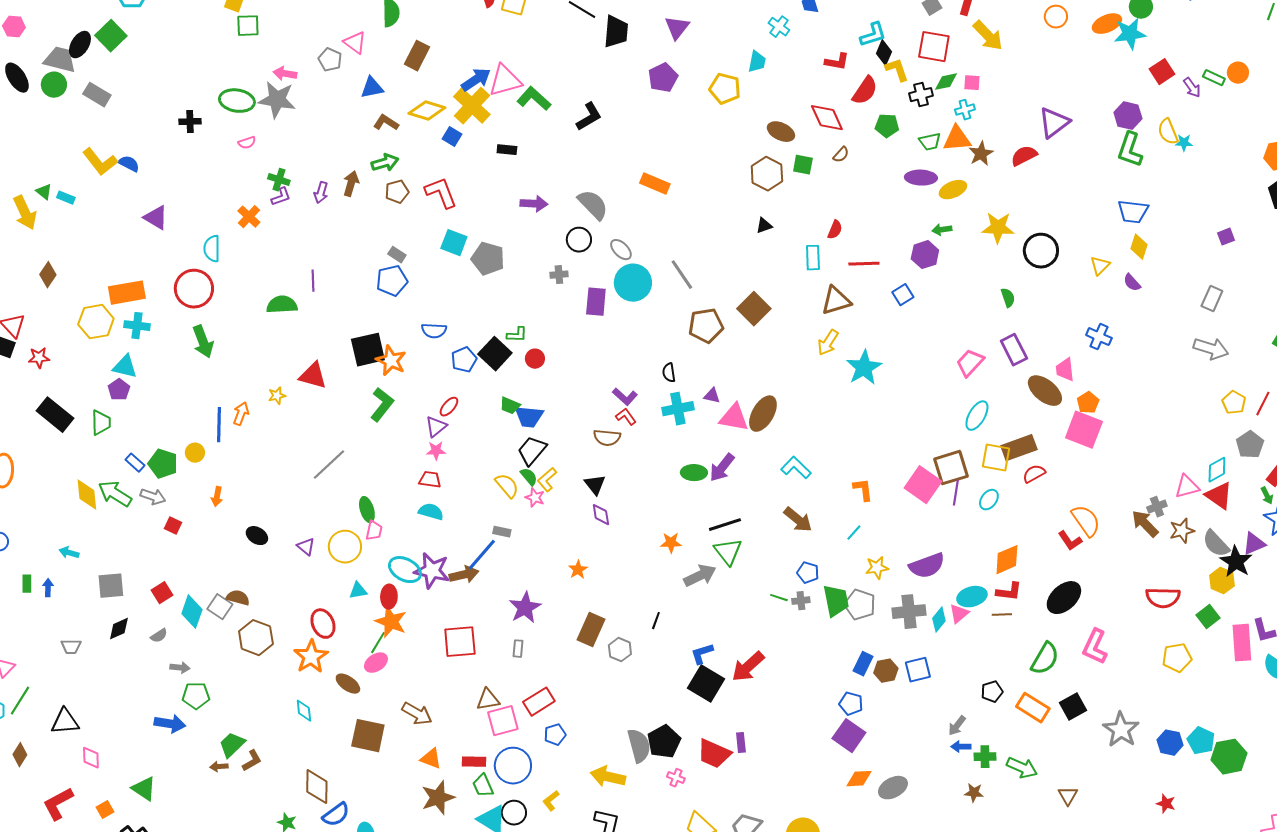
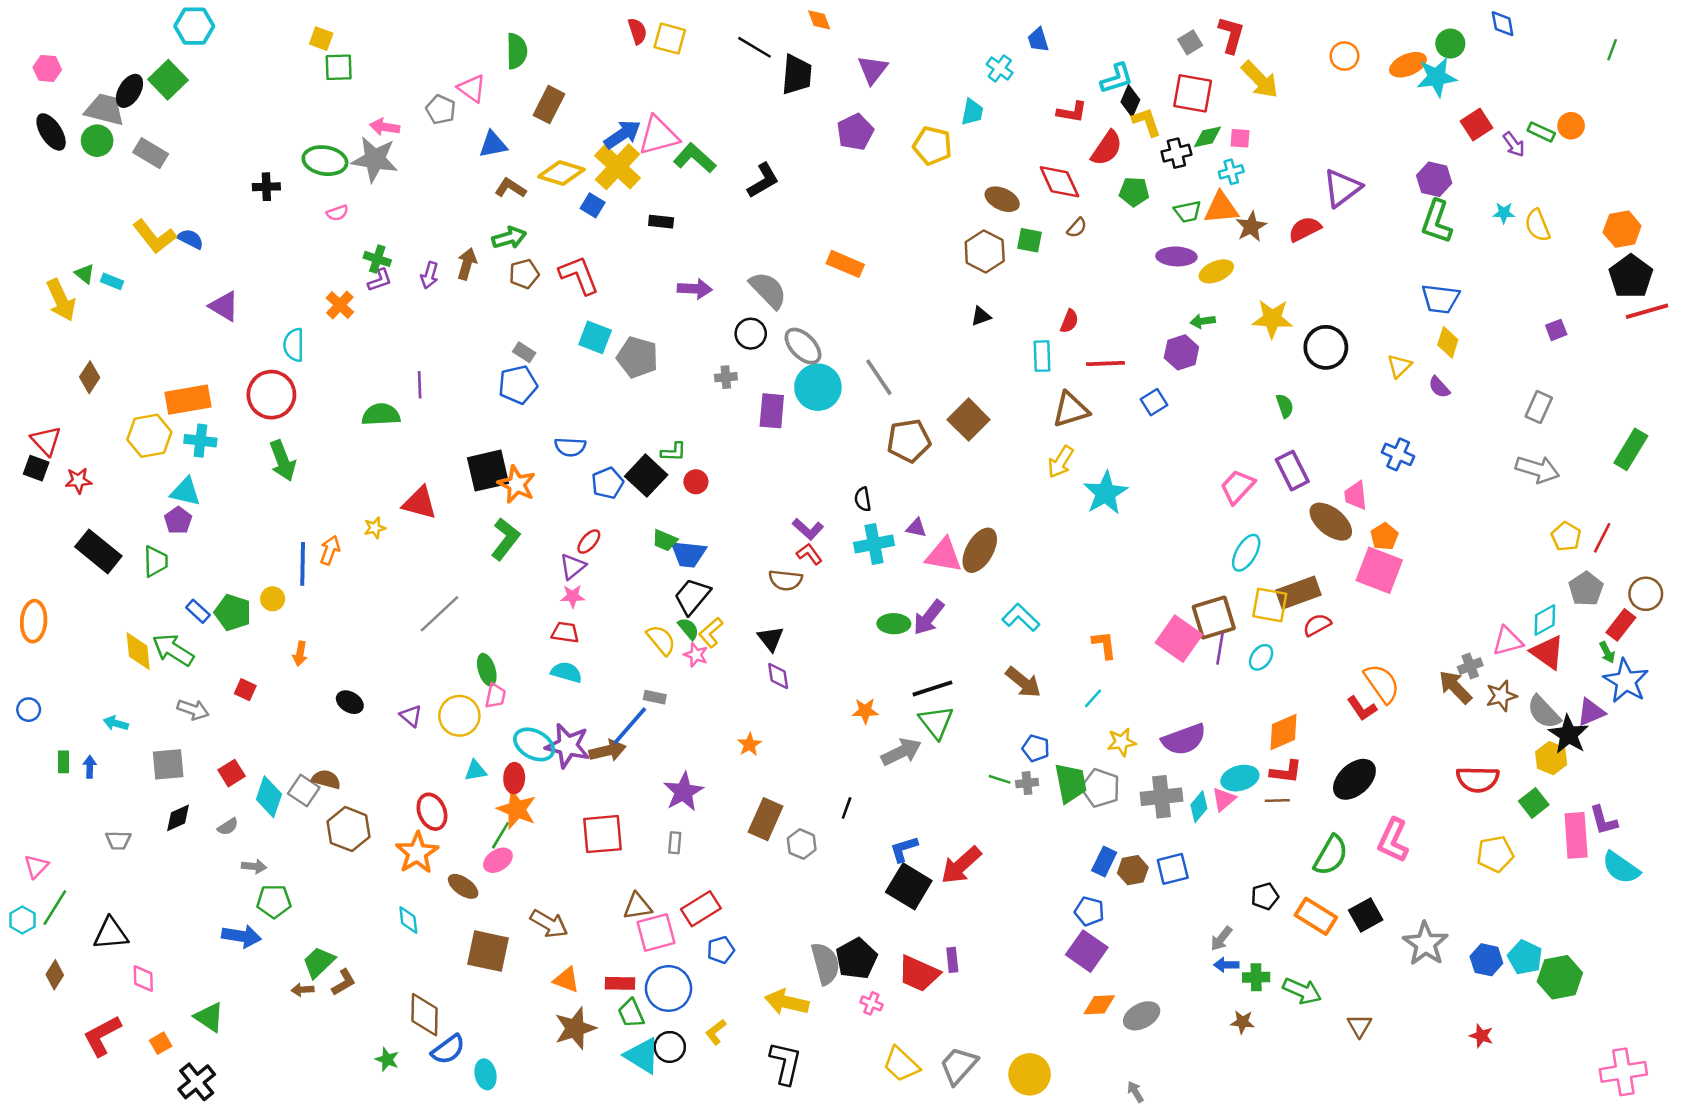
yellow semicircle: (1168, 132) -> (1537, 225), moved
gray ellipse: (621, 250) -> (803, 346), size x1.4
gray arrow: (153, 497) -> (193, 710), moved

